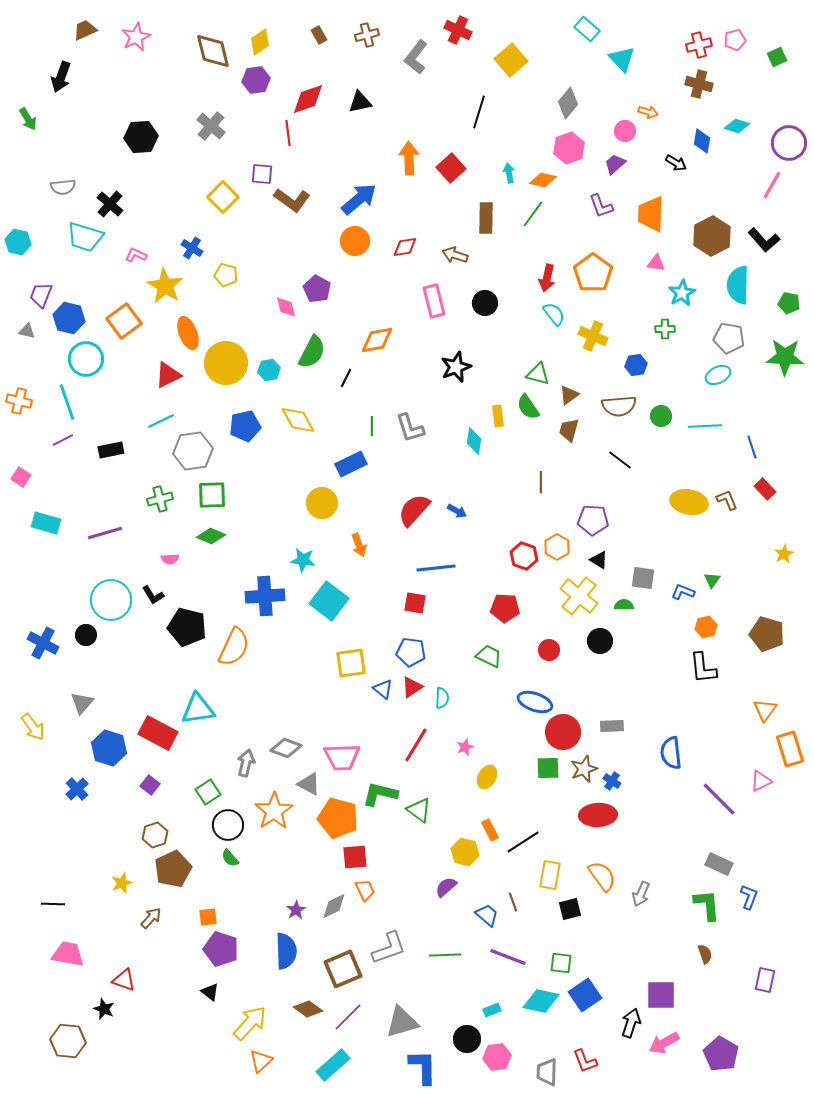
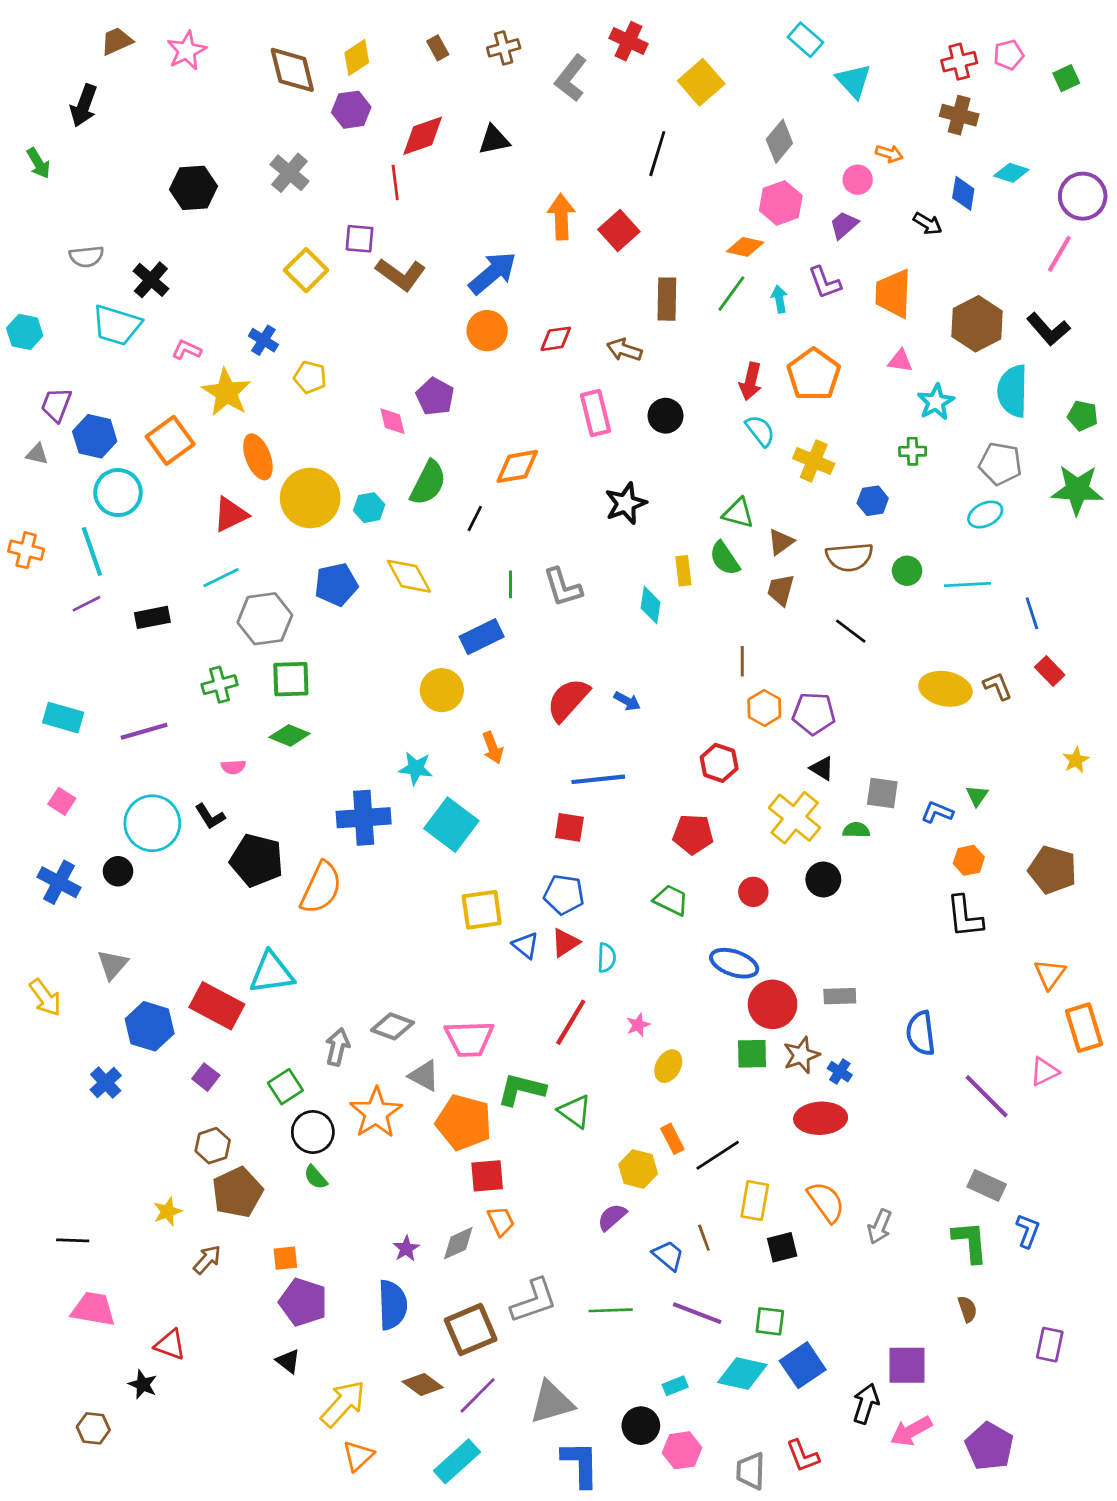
cyan arrow: (509, 173) -> (779, 299), moved
pink square: (21, 477) -> (62, 801), moved
orange hexagon: (557, 547) -> (764, 708), moved
brown hexagon: (68, 1041) -> (93, 1428), size x0.7

